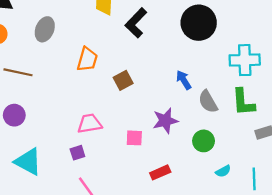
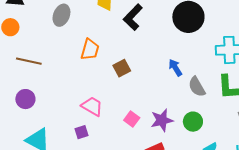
gray ellipse: (45, 29) -> (61, 15), moved
purple star: (165, 121) -> (162, 120), moved
pink trapezoid: (90, 124) -> (92, 106), turned 40
pink square: (134, 138) -> (132, 119), turned 35

